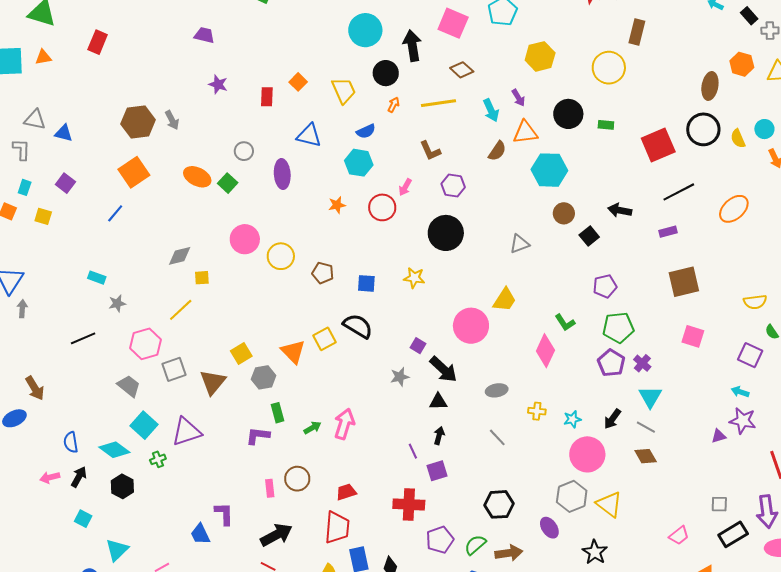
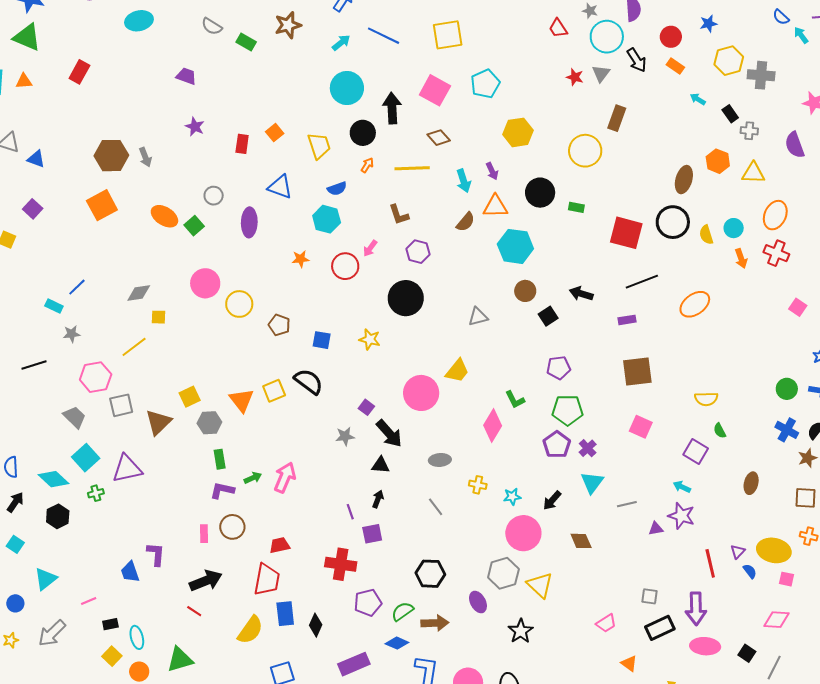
red square: (658, 145) -> (626, 233), turned 32
blue line: (115, 213) -> (77, 287), moved
gray line: (646, 427) -> (627, 504), moved, turned -48
purple L-shape: (258, 436) -> (222, 490), moved

